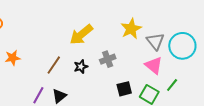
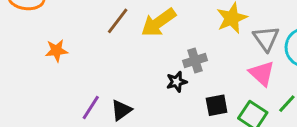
brown line: (54, 65) -> (118, 21), moved
black star: (81, 67) -> (177, 82), moved

